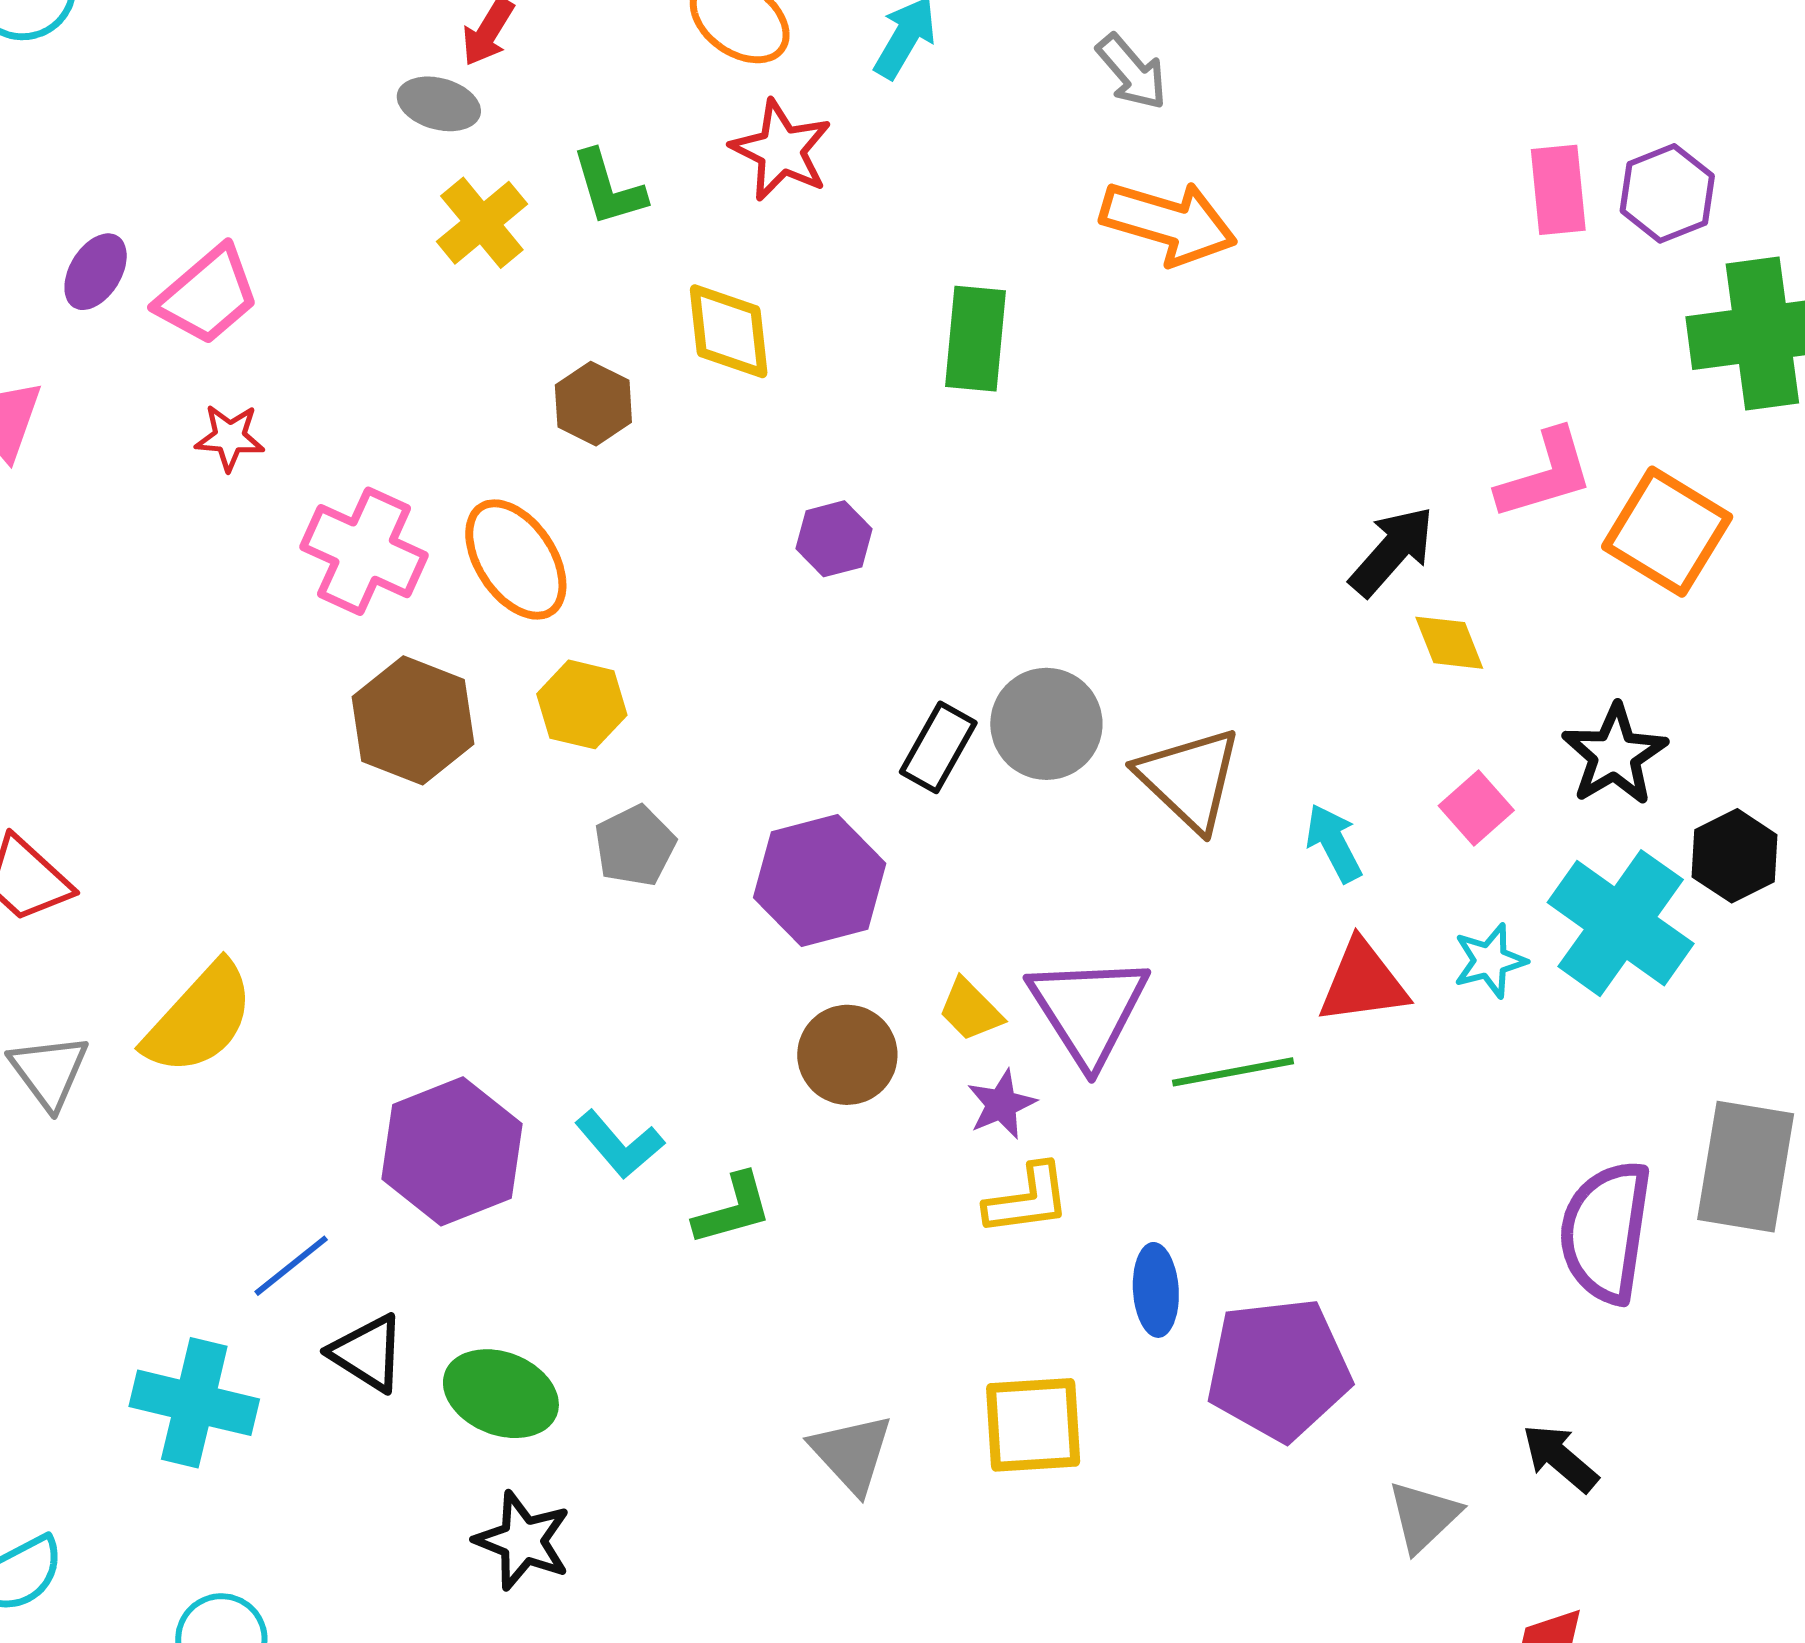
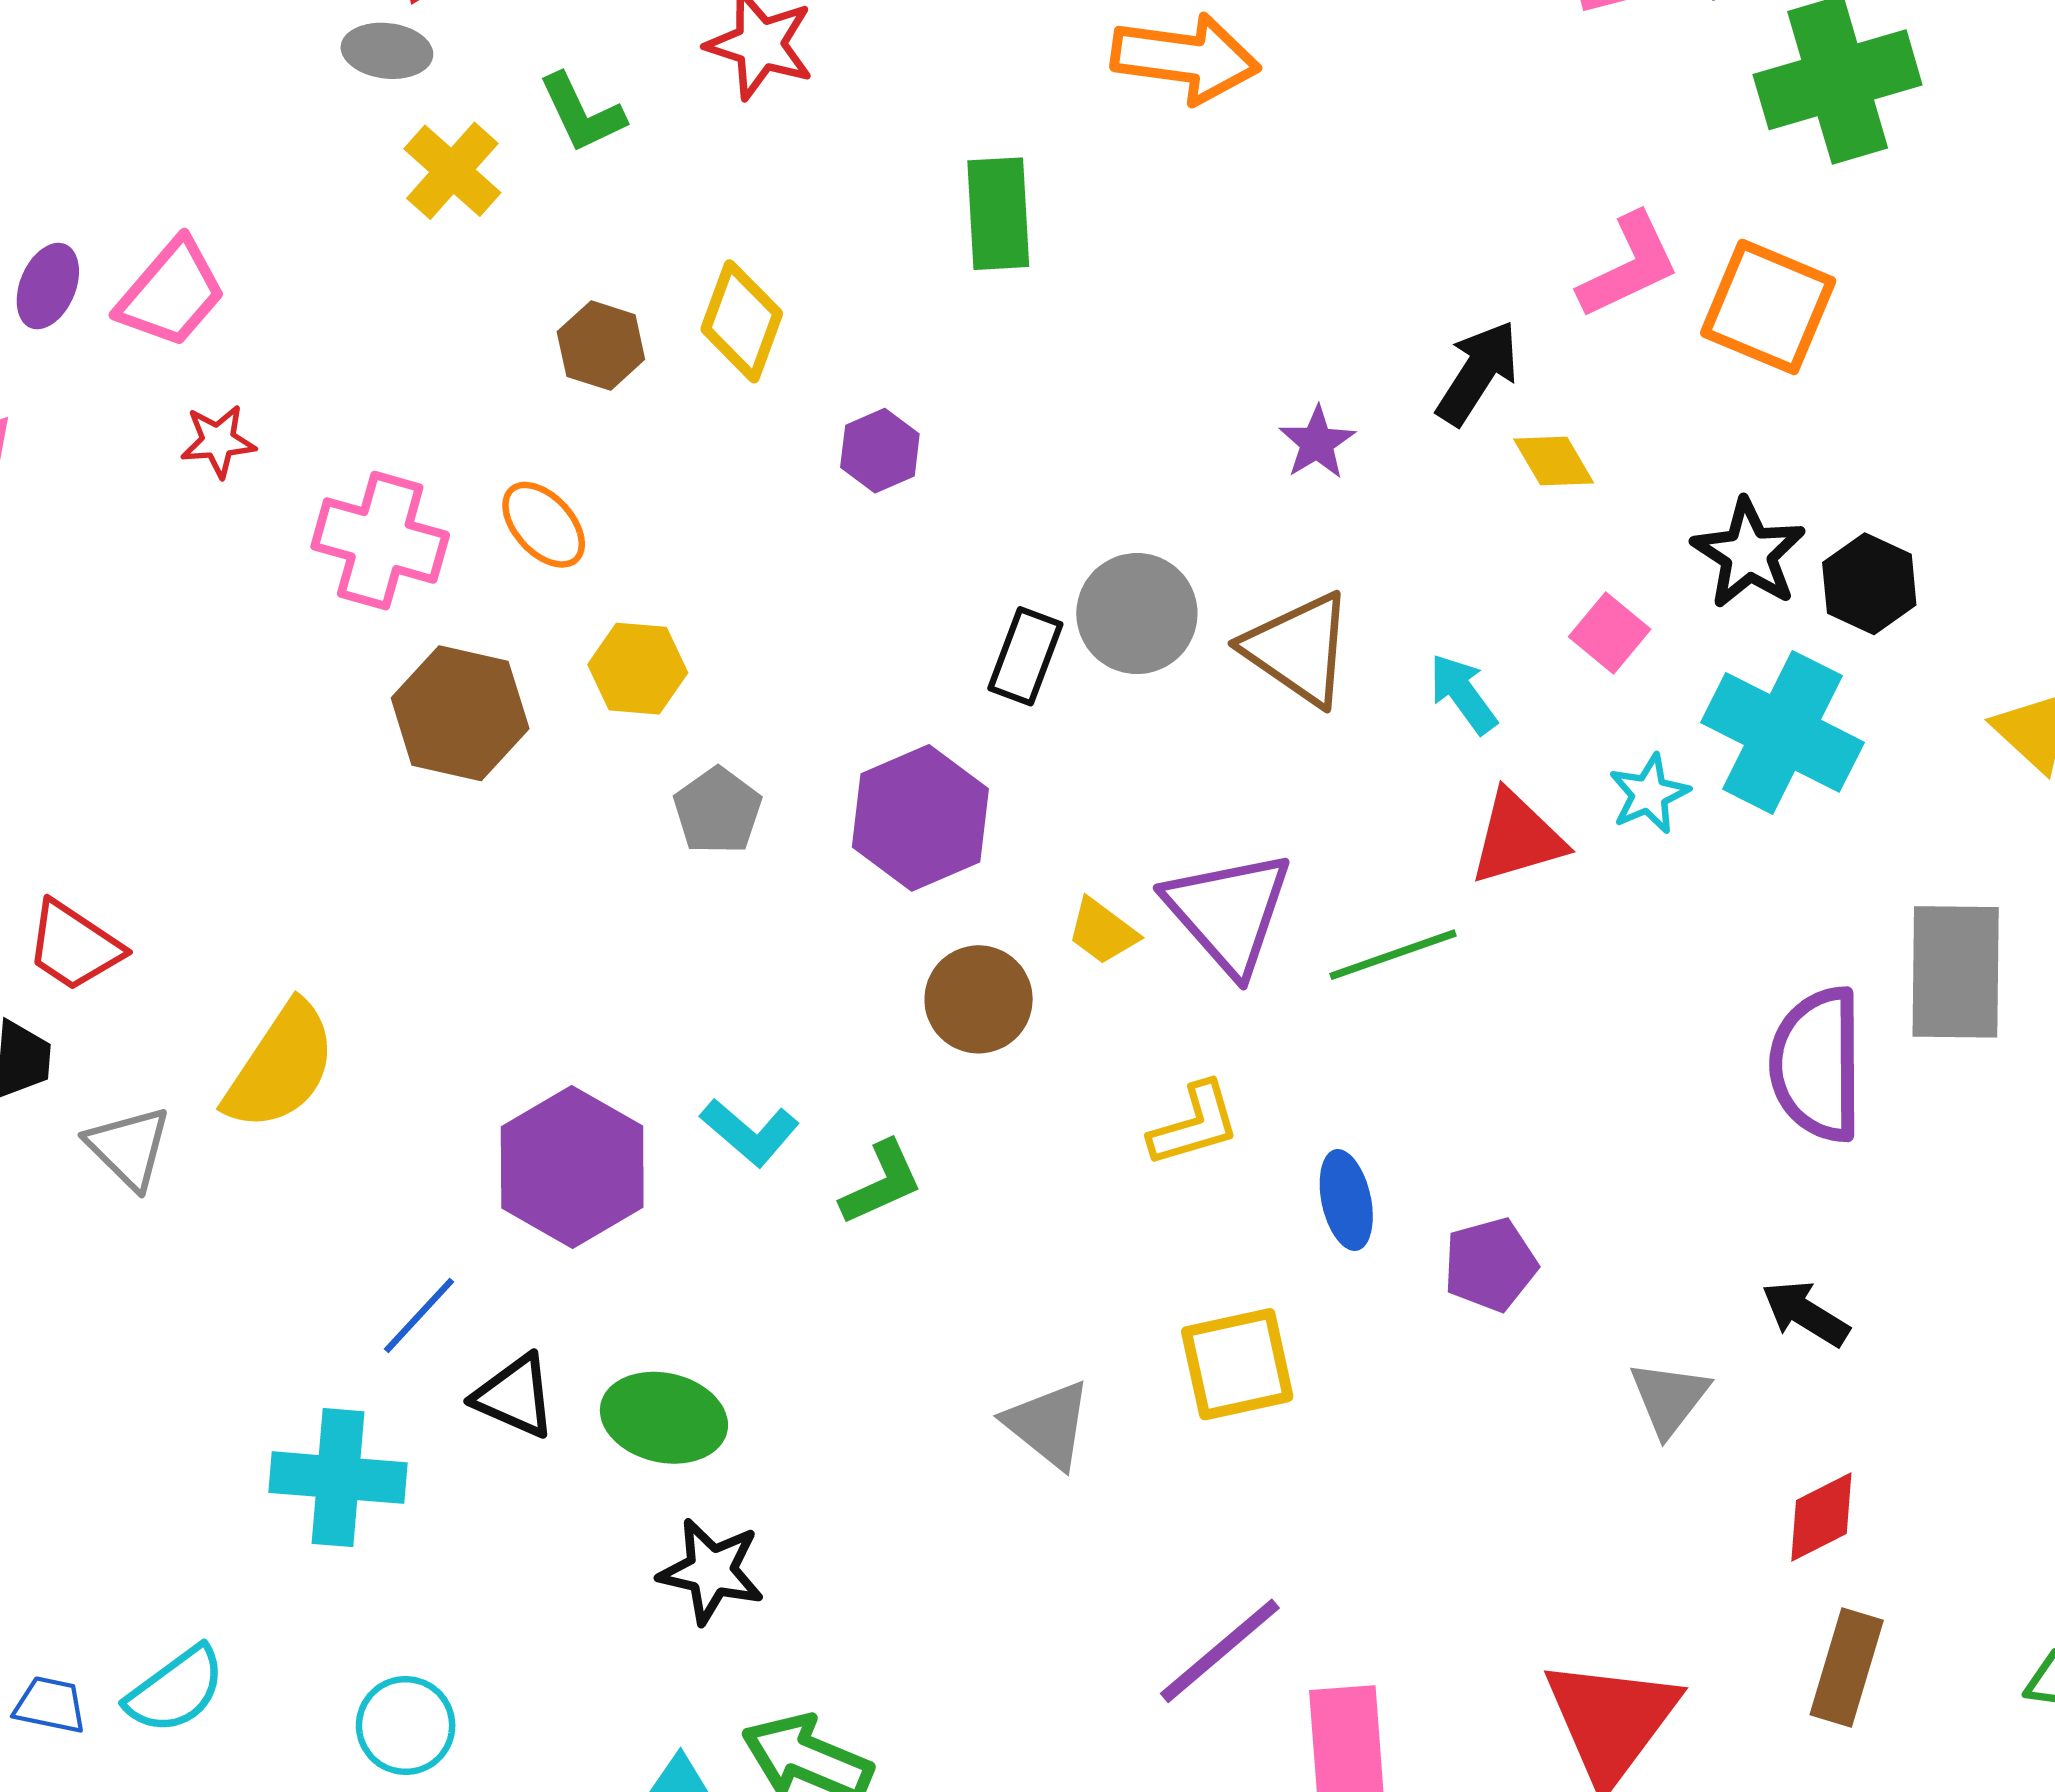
yellow diamond: (729, 331) -> (742, 321), moved, turned 35
orange ellipse: (516, 560) -> (544, 525), size x0.7
black hexagon: (1735, 856) -> (1869, 584), moved
purple star: (1001, 1104) -> (1317, 443), moved
purple pentagon: (1279, 1369) -> (1490, 1265), size x0.6

